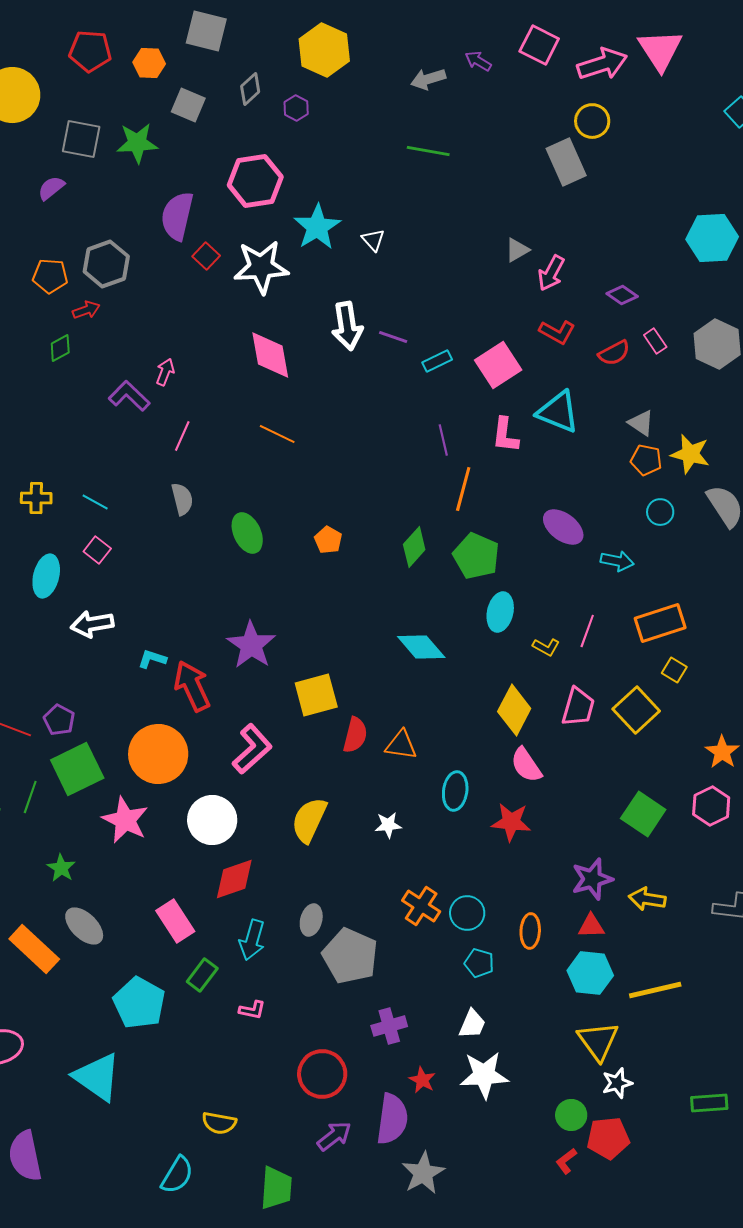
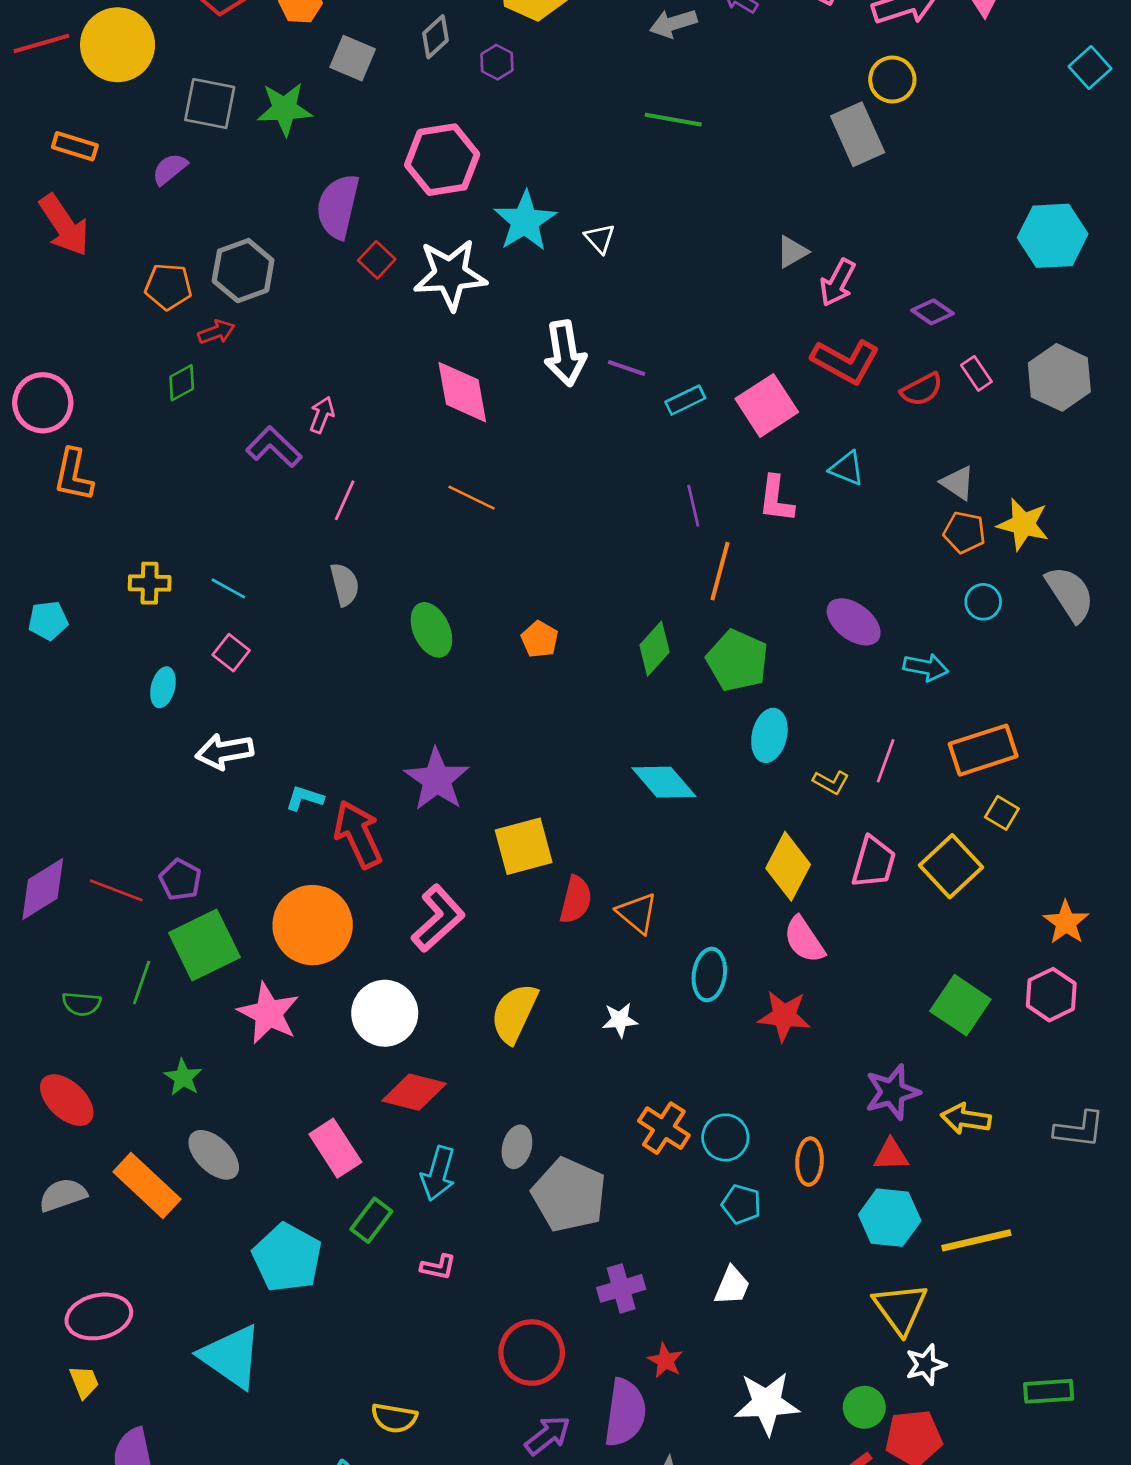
red L-shape: (557, 332) -> (846, 361), size x1.4
cyan triangle: (558, 412) -> (847, 468), size x0.6
cyan ellipse: (46, 576) -> (163, 687), size x0.7
orange triangle: (401, 745) -> (637, 913), turned 32
red diamond: (234, 879) -> (414, 1092), turned 33
white star: (484, 1075) -> (767, 1403), moved

